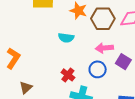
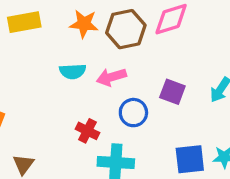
pink arrow: (104, 48) -> (111, 77), moved

